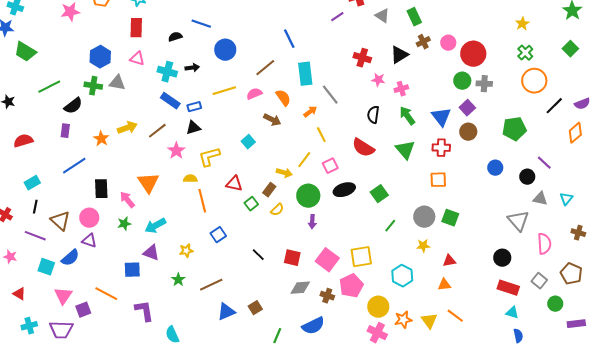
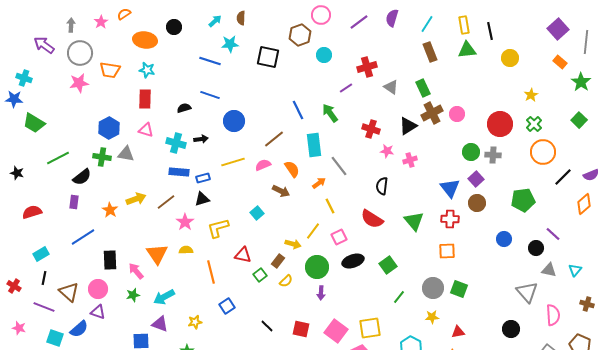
brown cross: (423, 42) -> (432, 113), size x1.5
red circle: (473, 54) -> (500, 124), moved
blue rectangle: (170, 101) -> (179, 172), turned -30
green arrow: (407, 116) -> (330, 113), moved
yellow semicircle: (190, 179) -> (186, 250), moved

